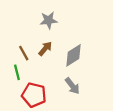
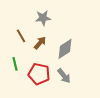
brown line: (24, 53) -> (21, 36), moved
red pentagon: (34, 95) -> (39, 74), moved

